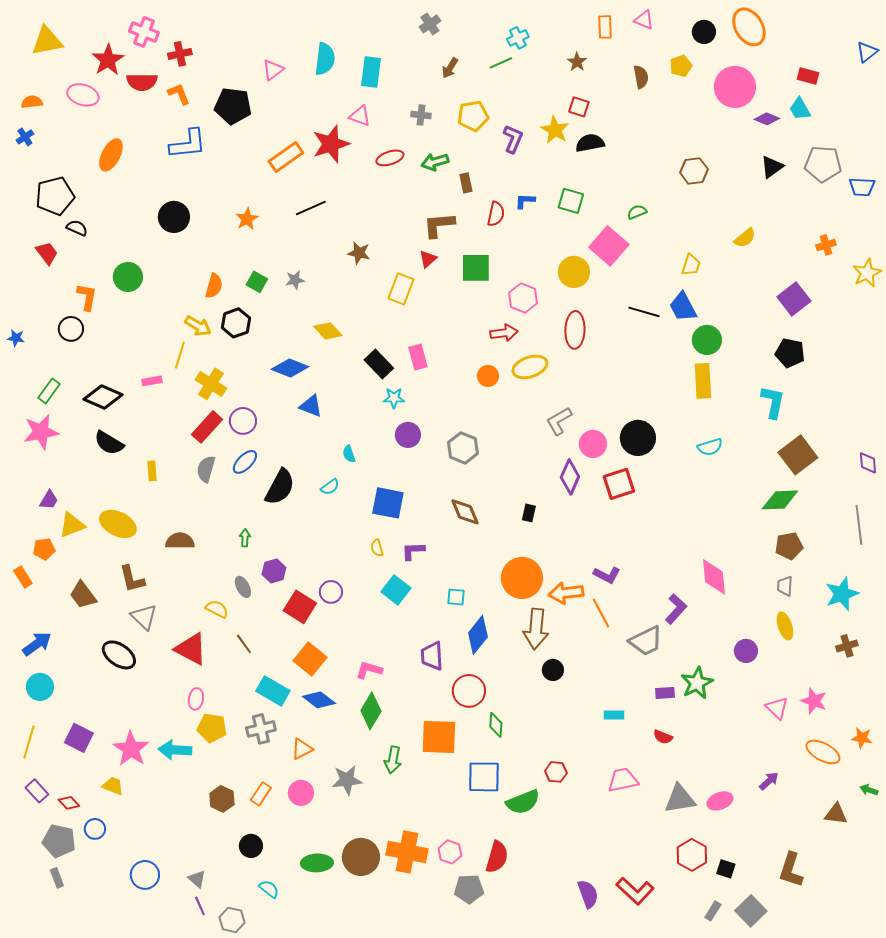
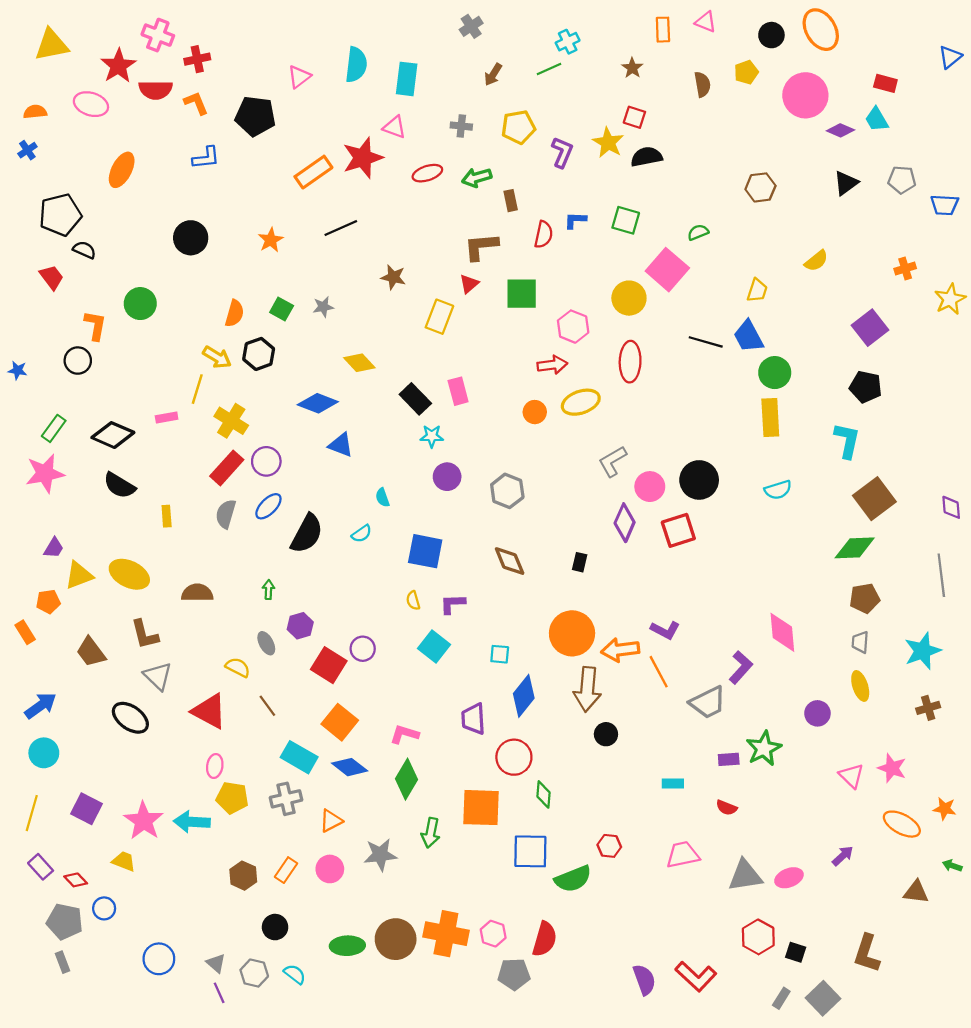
blue L-shape: (188, 144) -> (206, 158), size x0.7
gray pentagon: (823, 164) -> (902, 180), size x0.7
gray hexagon: (232, 920) -> (254, 973), moved

